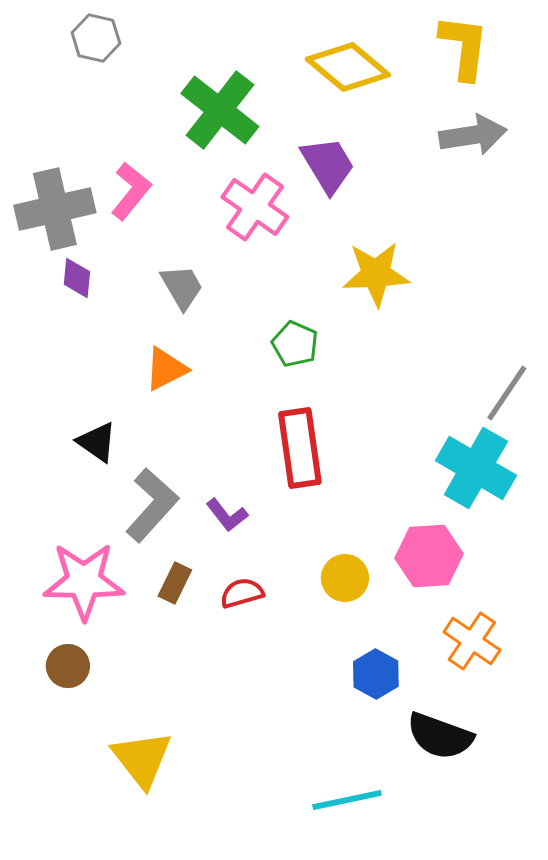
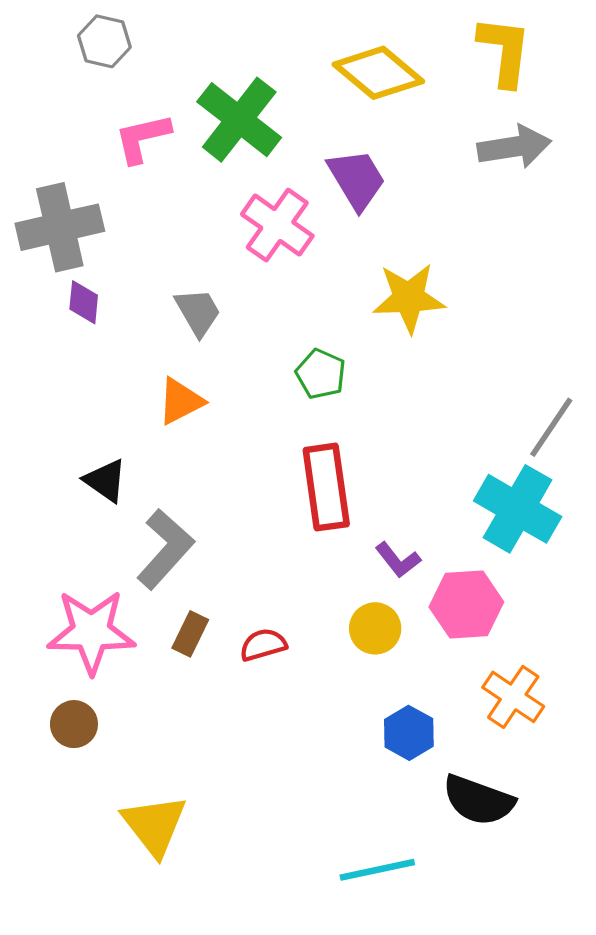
pink L-shape: (131, 191) -> (142, 138), moved, turned -142
purple L-shape: (227, 515) -> (398, 560), moved

